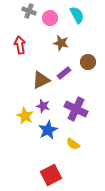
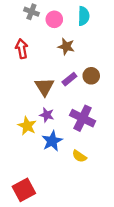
cyan semicircle: (77, 15) -> (84, 16), turned 30
brown circle: (88, 62) -> (91, 76), moved
brown triangle: (41, 80) -> (45, 87), turned -36
red square: (51, 175) -> (24, 190), moved

